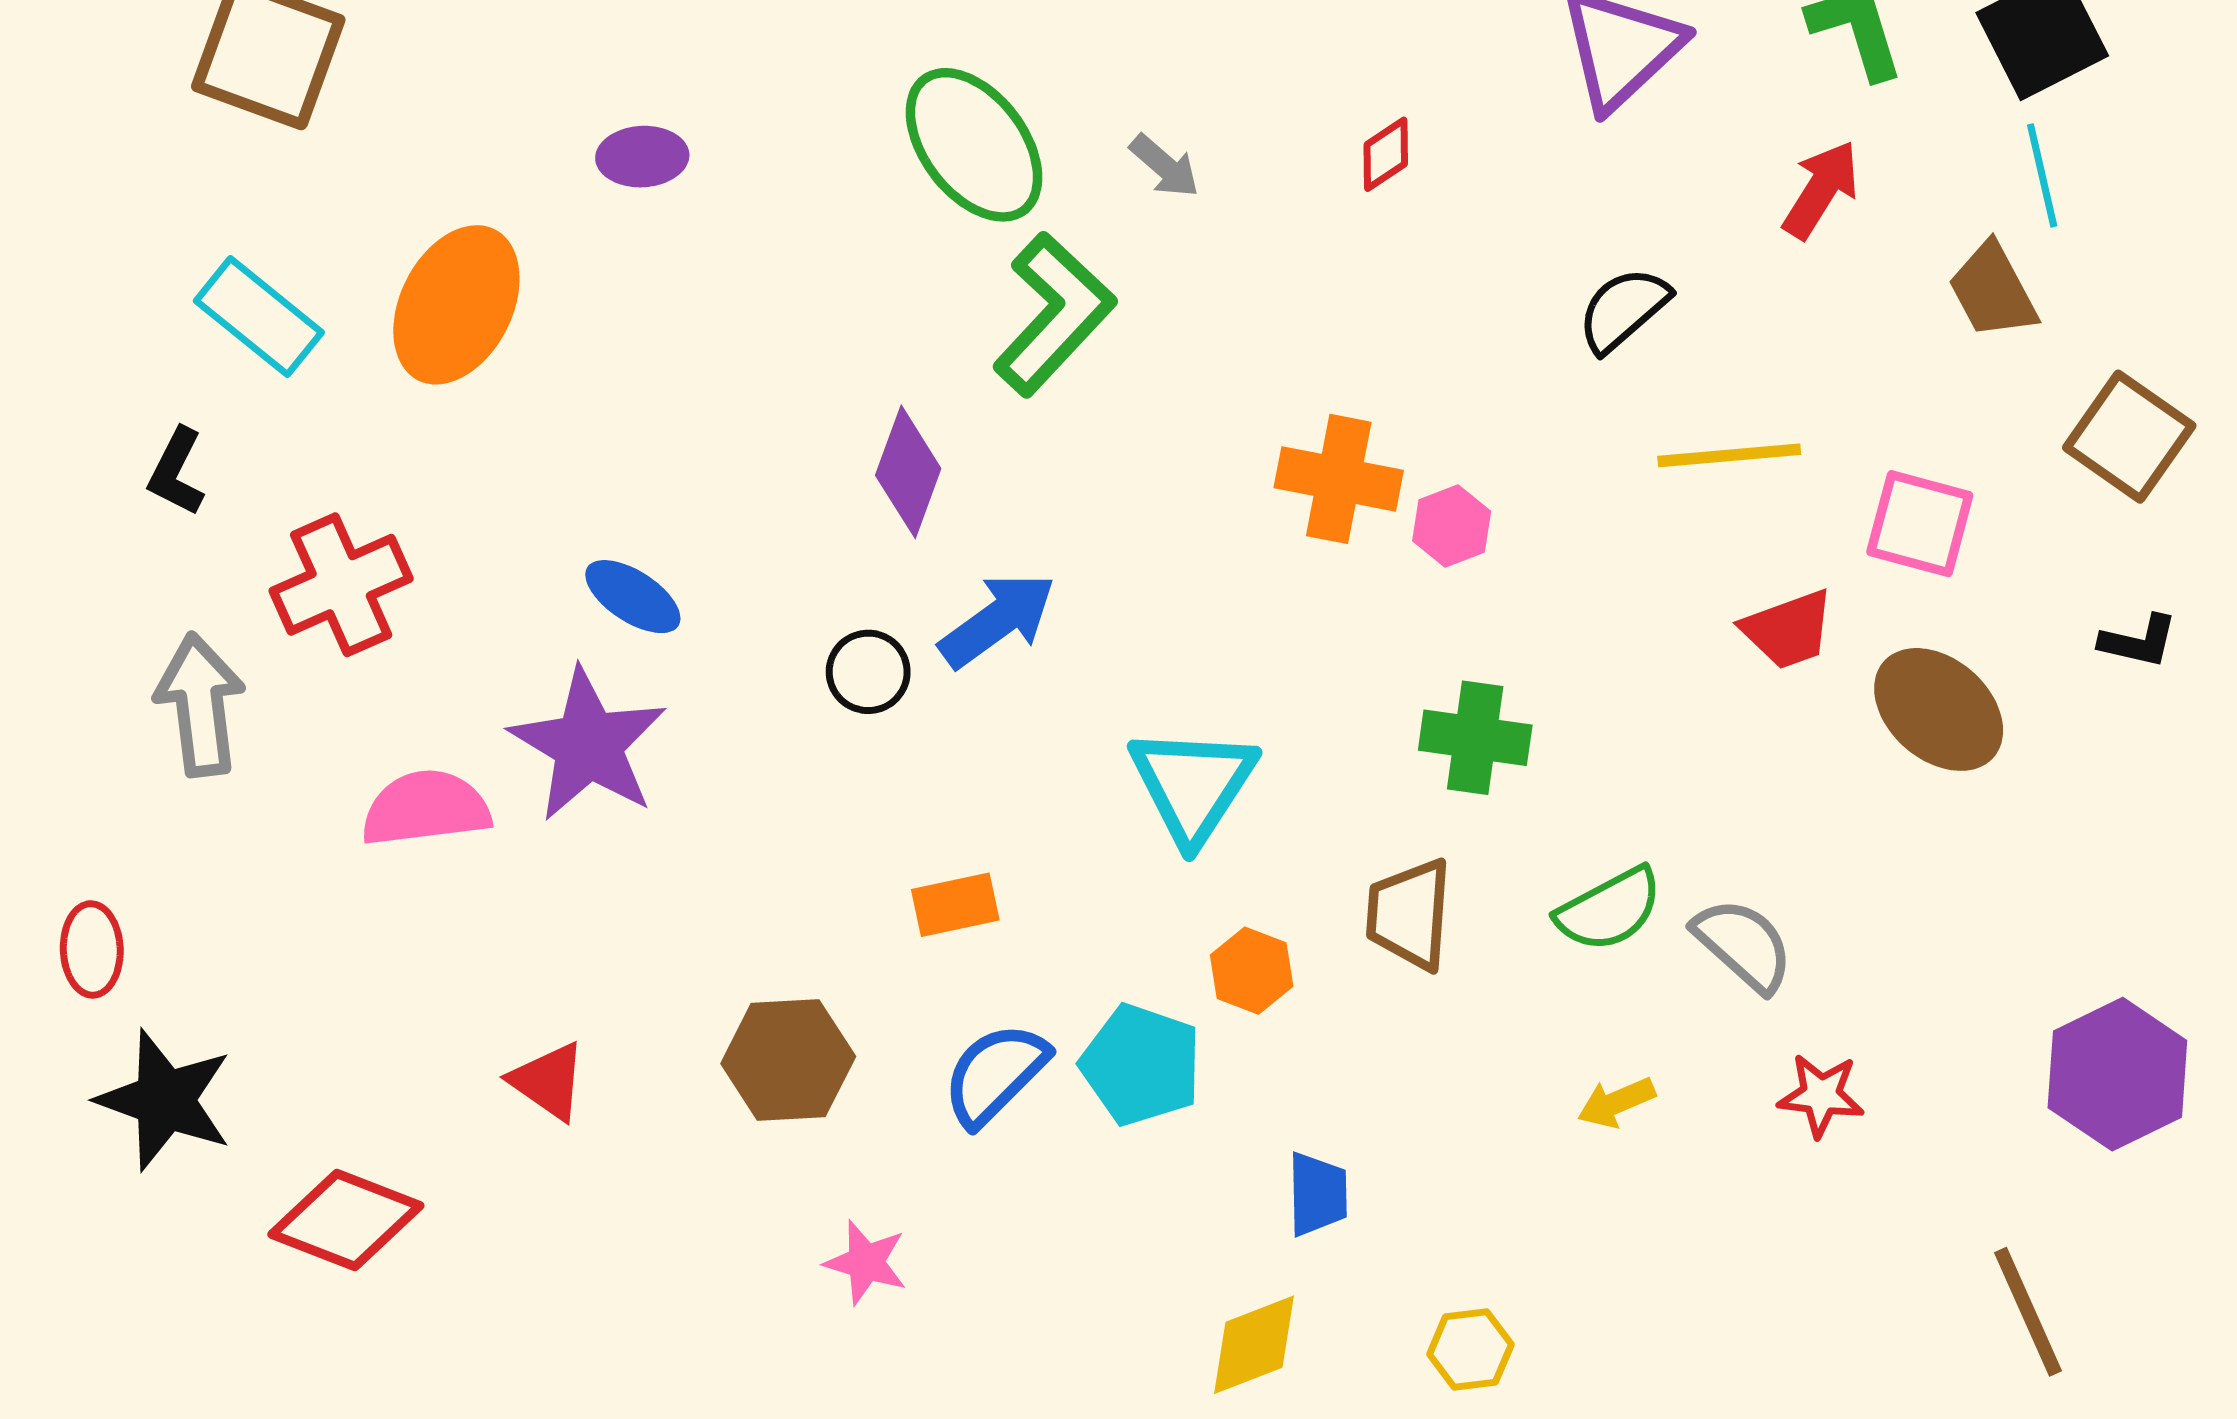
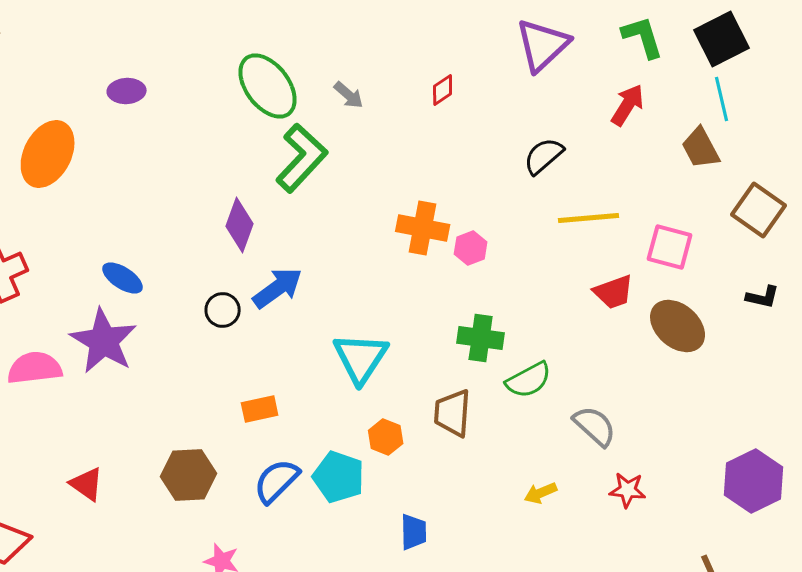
green semicircle: (1609, 909) -> (529, 380), moved

